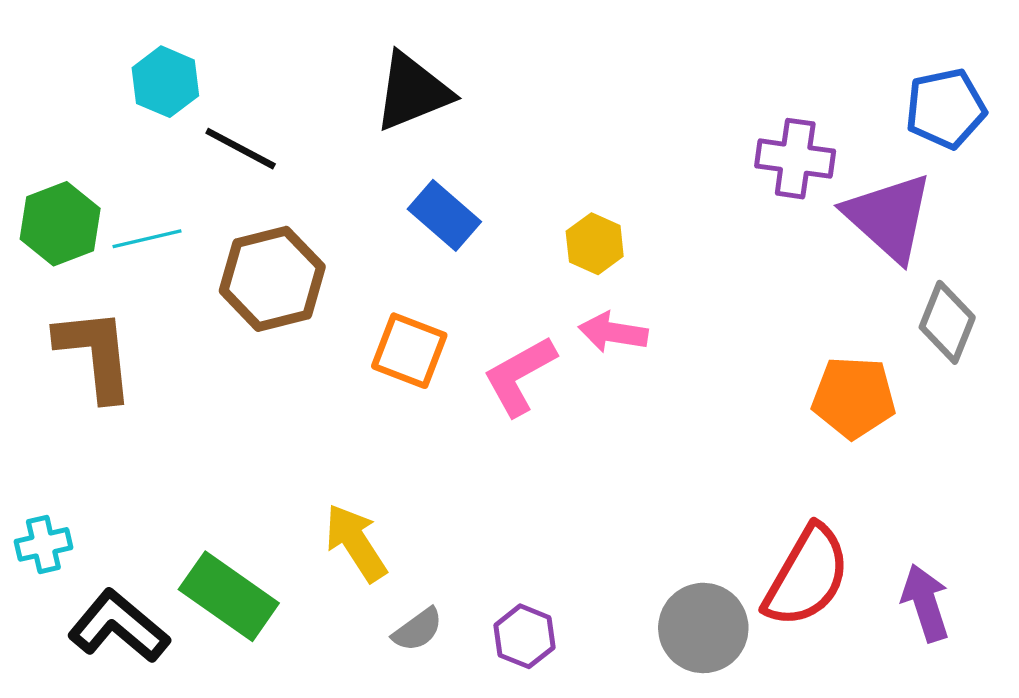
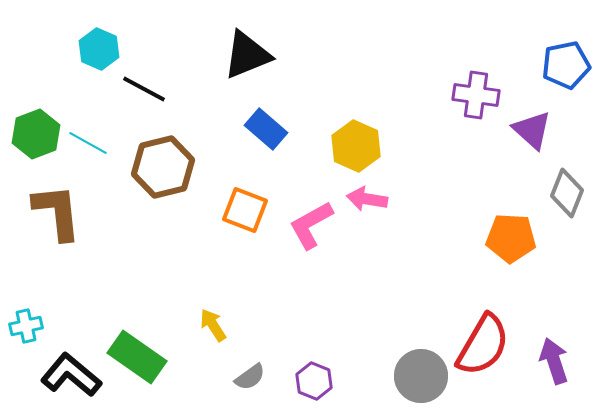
purple triangle: (889, 217) -> (532, 130), size x0.7
cyan line: (147, 239) -> (88, 143), turned 42
yellow hexagon: (595, 244) -> (356, 146), size x1.4
yellow arrow: (356, 543) -> (213, 325), size x0.7

